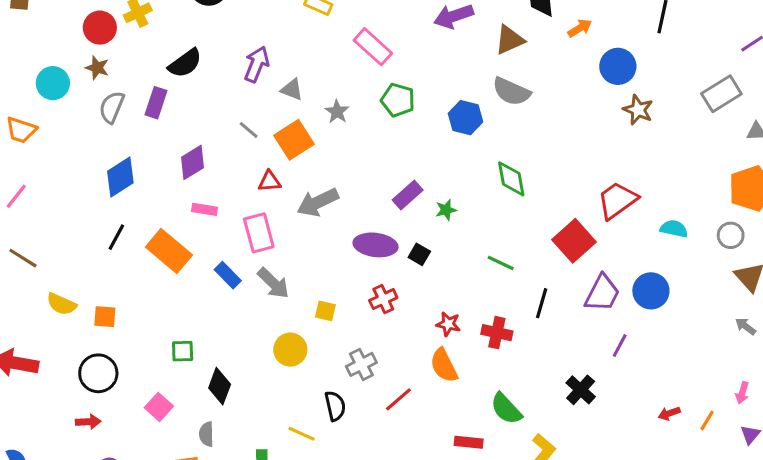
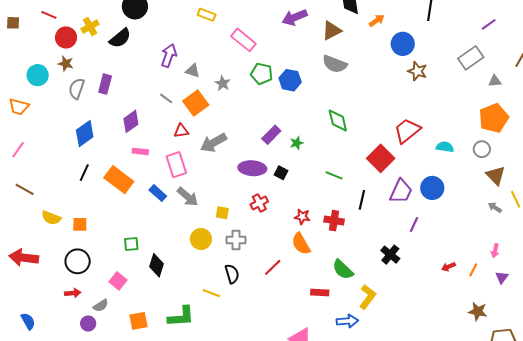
black semicircle: (185, 63) -> (120, 38), moved
blue hexagon: (466, 118) -> (290, 80), moved
gray cross: (361, 364) -> (236, 240), moved, turned 30
gray semicircle: (206, 434) -> (101, 306), moved, turned -119

